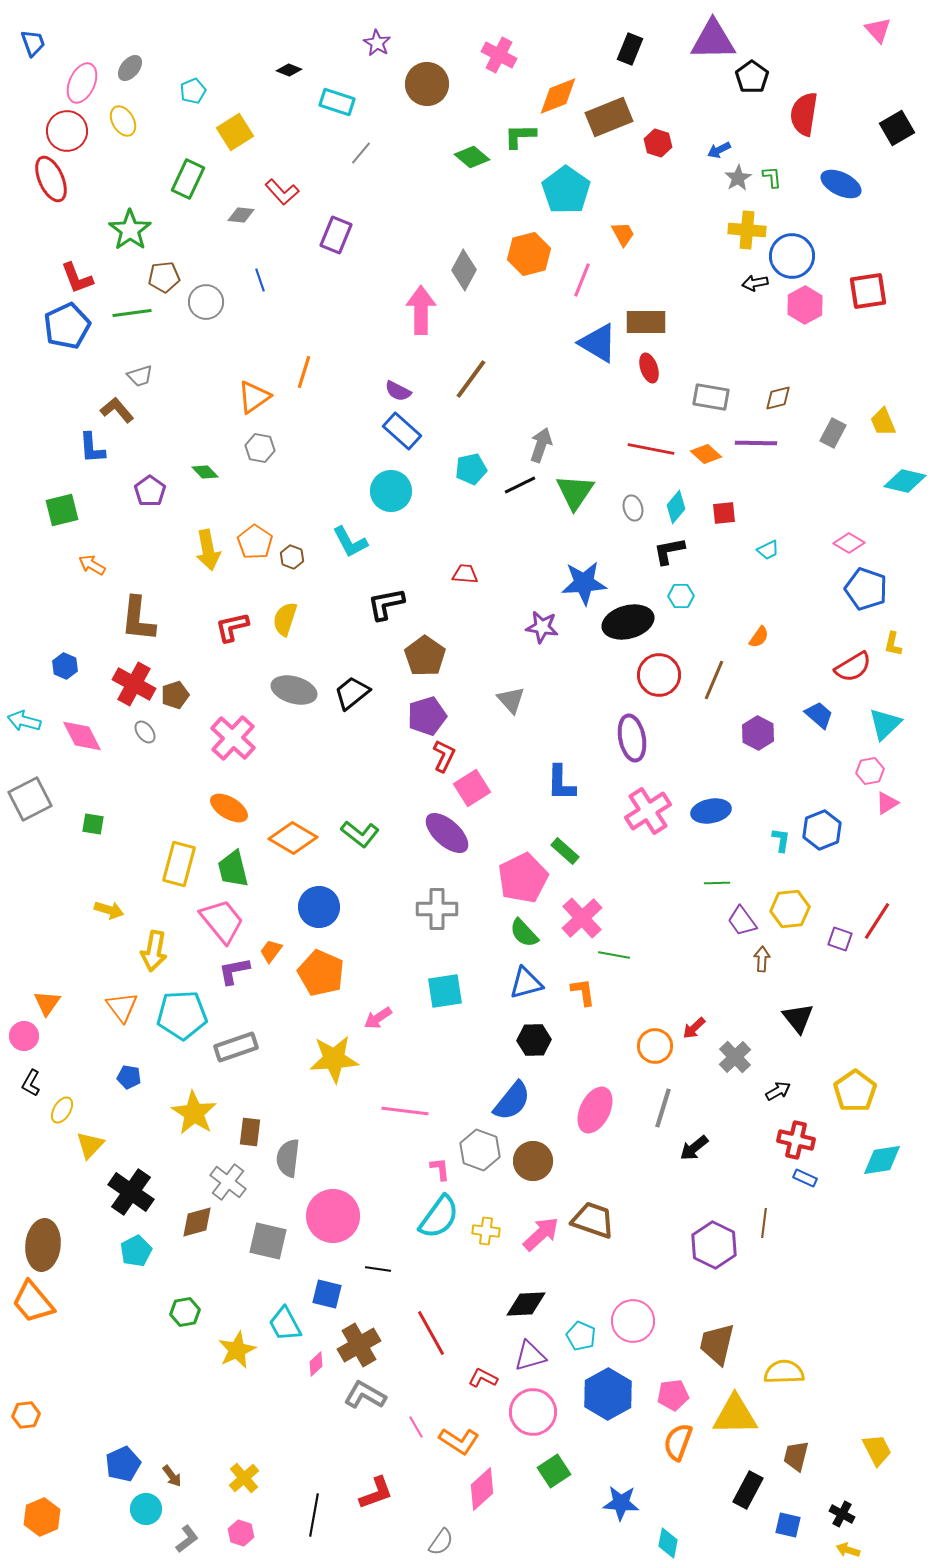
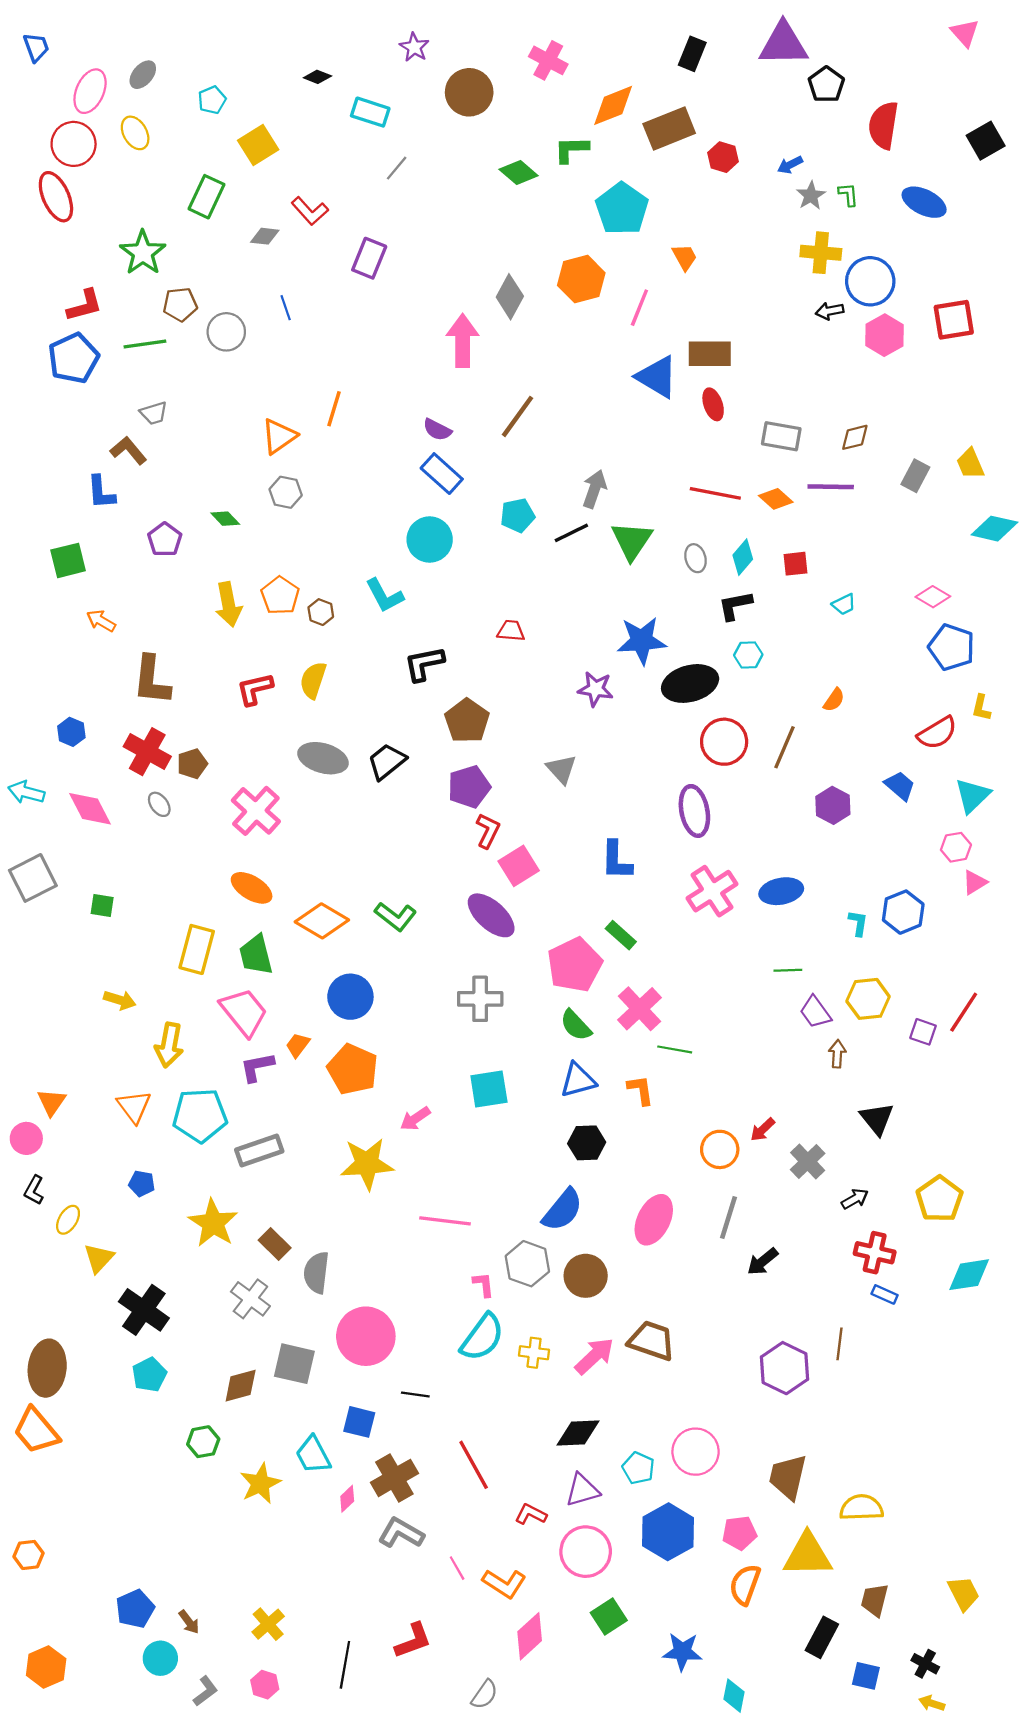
red L-shape: (77, 278) -> (85, 305), turned -84
brown rectangle: (250, 1132) -> (275, 1244), turned -52
brown diamond: (197, 1222) -> (241, 1386), moved

